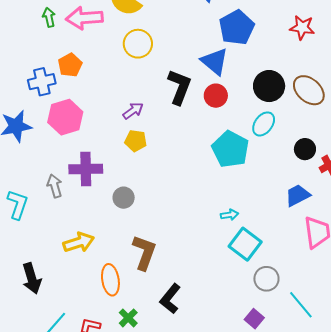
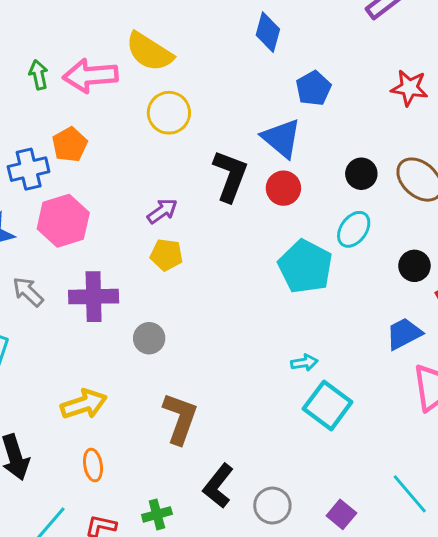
blue pentagon: (237, 28) -> (313, 88), size x0.7
black circle: (269, 86) -> (361, 174), size x0.7
gray arrow: (55, 186) -> (28, 292), moved, turned -30
gray circle: (266, 279) -> (272, 506), moved
orange ellipse: (110, 280) -> (93, 465), moved, size x0.7
green cross: (128, 318) -> (157, 514), turned 30

